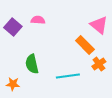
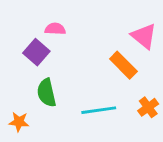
purple square: (13, 27) -> (36, 52), moved
orange cross: (99, 64) -> (148, 107), moved

